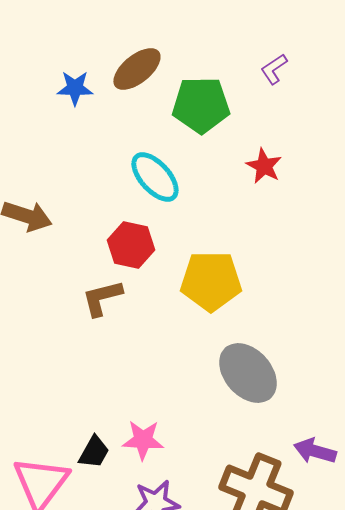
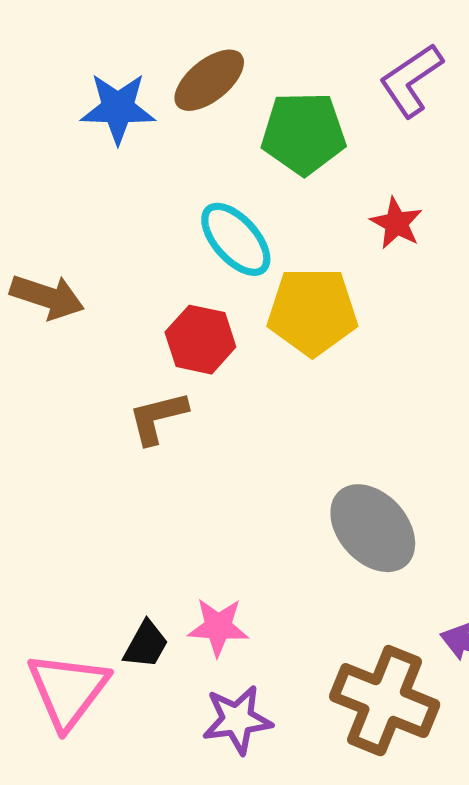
purple L-shape: (274, 69) -> (411, 80), size x1.6
blue star: (75, 88) -> (118, 108), size x1.4
yellow pentagon: (211, 281) -> (312, 312), moved

